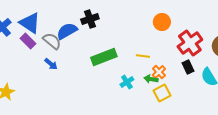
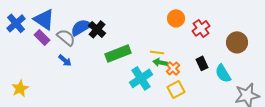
black cross: (90, 19) -> (97, 29), moved, turned -30
red cross: (190, 43) -> (201, 28), moved, size x0.7
green arrow: (151, 79) -> (160, 62), moved
cyan cross: (127, 82) -> (141, 78), size x1.6

